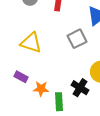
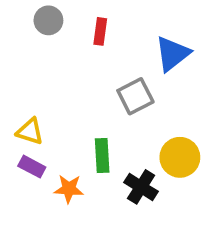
yellow triangle: (31, 43) -> (30, 131), moved, size x0.7
green rectangle: (59, 102) -> (102, 155), moved

